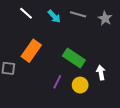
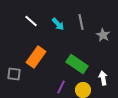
gray line: (78, 14) -> (81, 22), turned 63
gray star: (105, 18) -> (103, 35), moved

